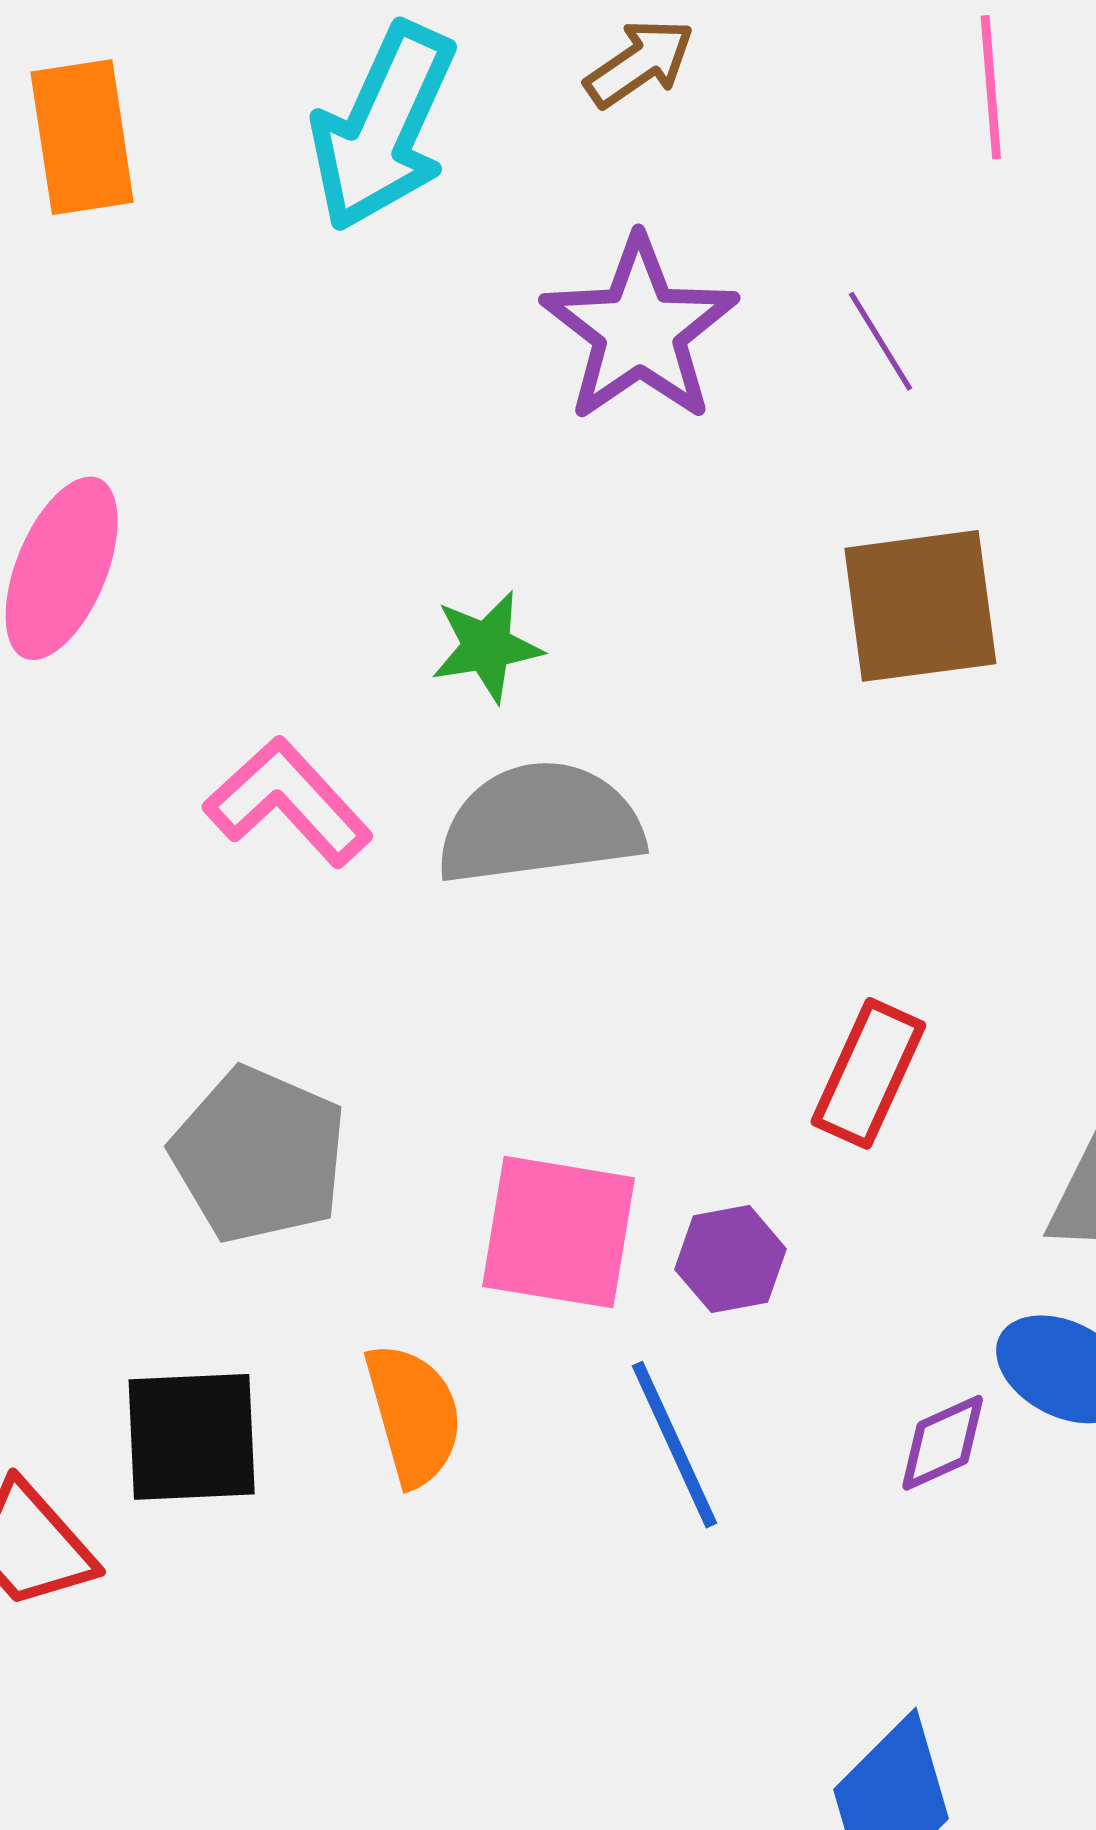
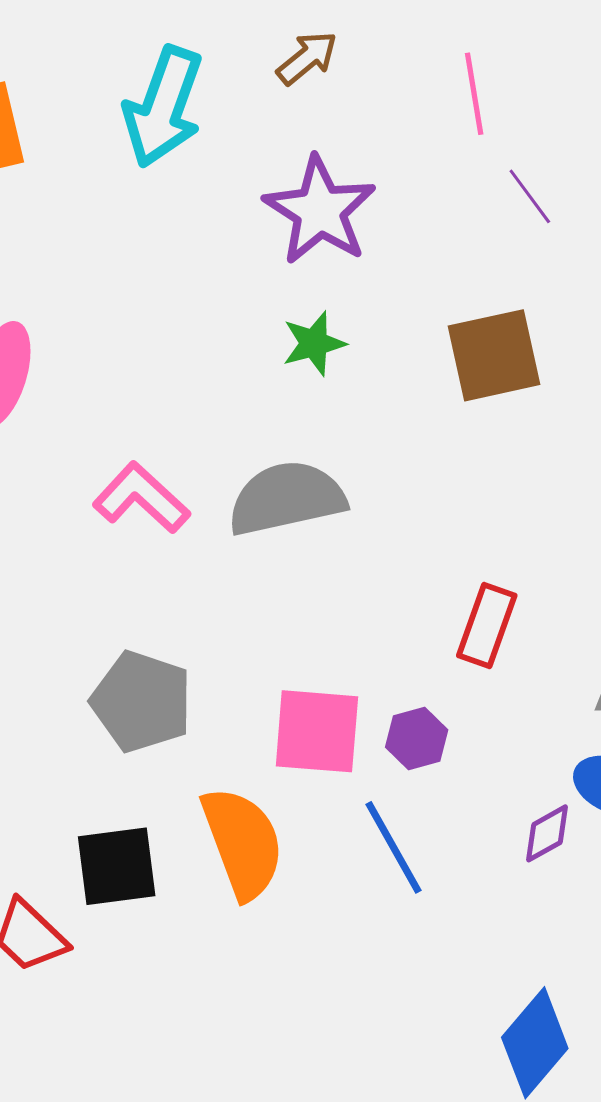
pink line: (991, 87) -> (474, 94), moved
purple line: (880, 341) -> (530, 196), moved
green star: (487, 647) -> (314, 343), moved
orange semicircle: (414, 1415) -> (243, 843), size x1.4

